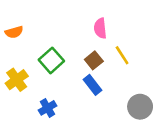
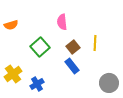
pink semicircle: (100, 28) -> (62, 22), moved
yellow line: (122, 55) -> (95, 43), turned 35
yellow cross: (17, 80) -> (13, 74), moved

